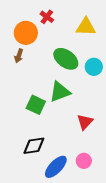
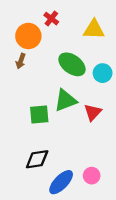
green square: (36, 105) -> (39, 115), turned -30
red triangle: (85, 122) -> (93, 112), moved

